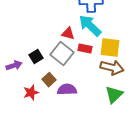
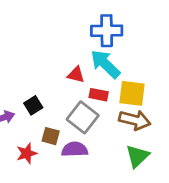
gray square: (62, 54) -> (83, 117), moved
brown square: (49, 80) -> (51, 136), turned -32

